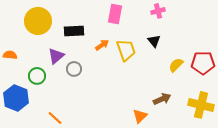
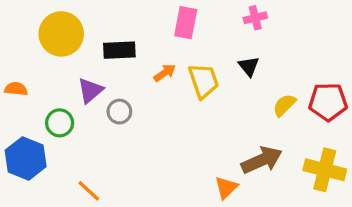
brown arrow: (162, 99) -> (262, 160), size x1.4

